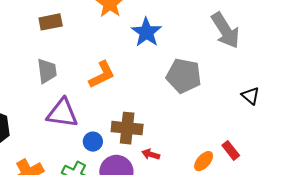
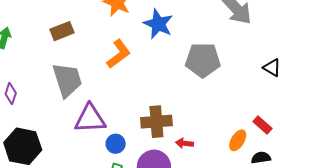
gray trapezoid: (47, 71) -> (67, 80), size x1.4
orange L-shape: (102, 75) -> (119, 54), moved
blue circle: (93, 142) -> (116, 144), moved

